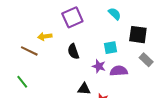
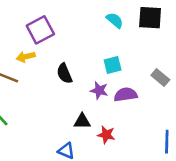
purple square: (72, 17) -> (40, 30), moved
black square: (138, 35) -> (150, 18), moved

